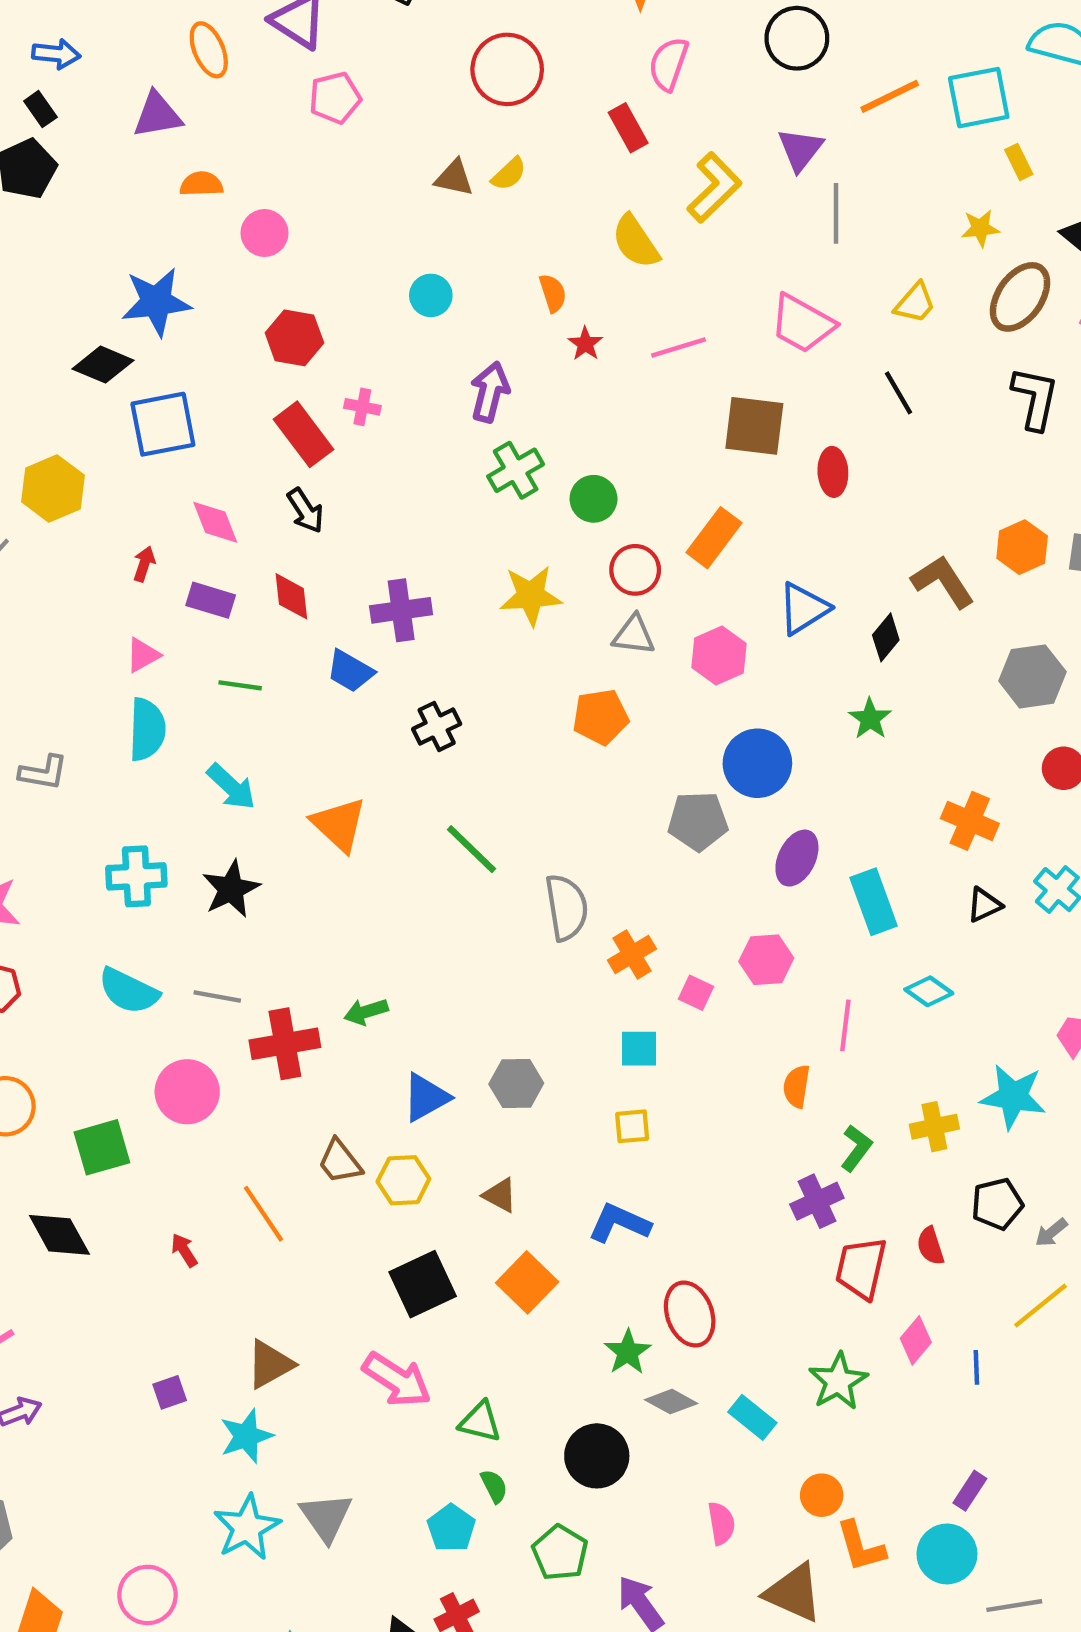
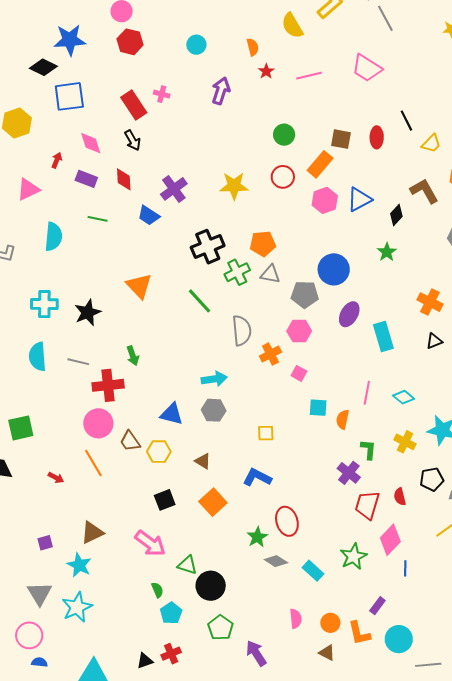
gray line: (836, 213) -> (385, 18), turned -32
yellow trapezoid: (915, 303) -> (431, 143), moved
red hexagon: (294, 338) -> (130, 42), moved
black line: (899, 393) -> (406, 121), moved
brown square: (754, 426) -> (341, 139), moved, size x0.7
green cross: (516, 470) -> (237, 272), moved
green circle: (594, 499) -> (284, 135), moved
purple cross: (401, 610) -> (174, 189), turned -32
gray triangle: (634, 635) -> (270, 274), moved
pink triangle: (143, 655) -> (28, 189), moved, size x1.4
pink hexagon: (719, 655) -> (325, 200), moved
black cross: (437, 726) -> (208, 247), moved, size x1.5
cyan arrow: (231, 787) -> (214, 379), moved, turned -55
pink hexagon: (766, 960) -> (299, 331), moved
cyan semicircle: (129, 991) -> (38, 357), turned 56
cyan diamond: (929, 991) -> (404, 397), moved
green arrow: (366, 1012) -> (133, 356), moved, turned -96
cyan square: (639, 1049) -> (318, 408), moved
pink circle: (187, 1092) -> (98, 423), moved
blue triangle: (426, 1097) -> (172, 414), turned 40
yellow cross: (934, 1127) -> (405, 442), turned 35
green L-shape: (856, 1148) -> (368, 450), turned -35
purple cross: (817, 1201) -> (349, 473), turned -30
red arrow: (184, 1250) -> (56, 478), turned 147
black square: (423, 1284) -> (165, 500), size x0.7
pink diamond: (916, 1340) -> (390, 540), size x1.4
blue line: (976, 1367) -> (405, 568), moved
cyan star: (246, 1436) -> (79, 565), turned -30
black circle: (597, 1456) -> (211, 586), moved
green semicircle: (494, 1486) -> (157, 590), moved
purple rectangle: (970, 1491) -> (377, 606), moved
orange circle: (822, 1495) -> (330, 623), moved
gray triangle: (326, 1517) -> (40, 594), moved
brown triangle: (794, 1593) -> (327, 653), size x0.6

